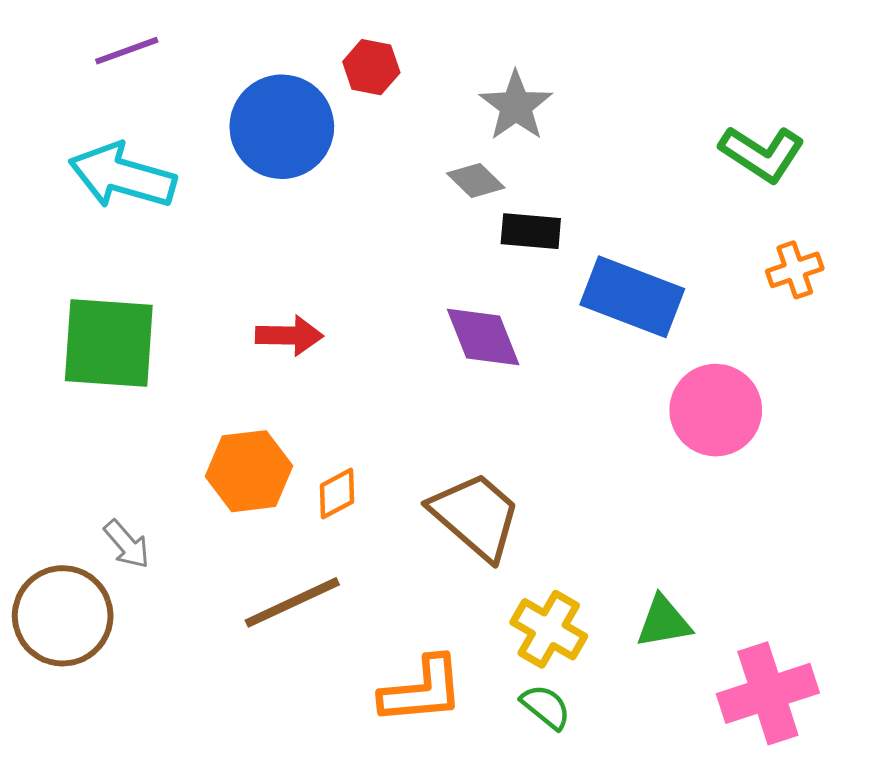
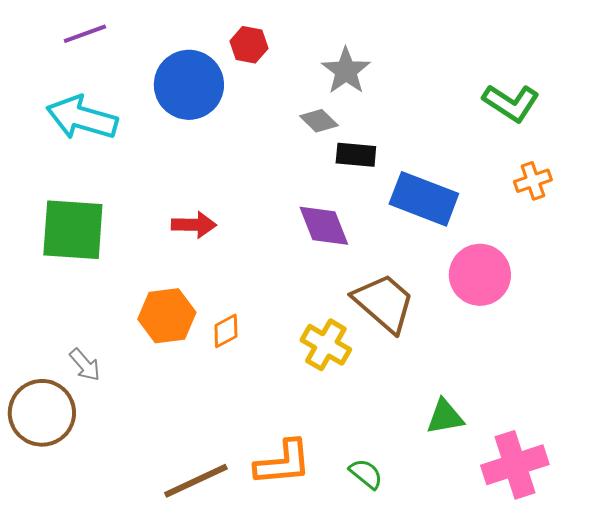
brown trapezoid: (476, 516) -> (384, 303), moved
brown line: (292, 602) -> (196, 481), moved
yellow cross: (549, 629) -> (326, 345), moved

